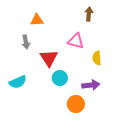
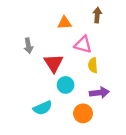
orange triangle: (37, 20) -> (64, 23), moved
yellow semicircle: (97, 58) -> (93, 65), moved
cyan semicircle: (18, 82) -> (43, 108), moved

